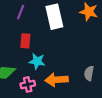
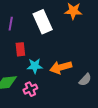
gray semicircle: (89, 73) -> (85, 80), moved, turned -136
orange arrow: (57, 80) -> (61, 67), moved

